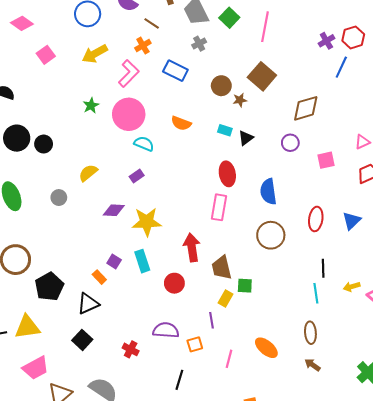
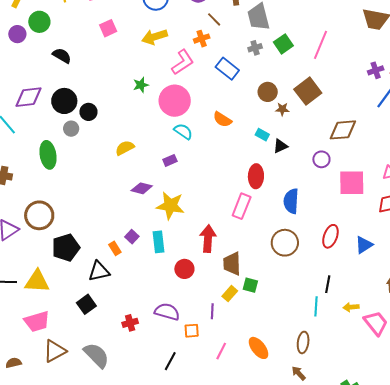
green square: (229, 18) -> (283, 44), moved
pink square: (326, 160) -> (352, 183), size x1.6
gray circle: (59, 198) -> (71, 129), moved
red cross: (131, 349) -> (130, 323), turned 35

